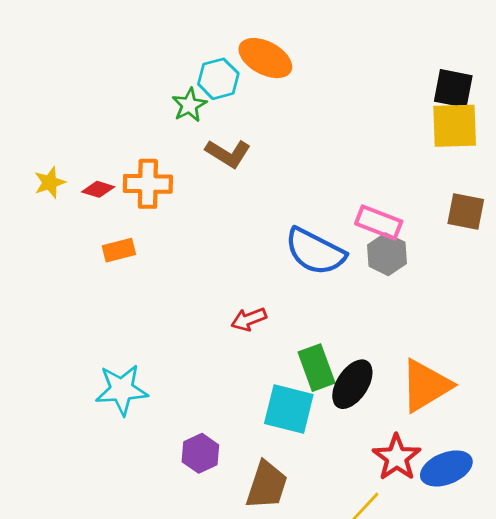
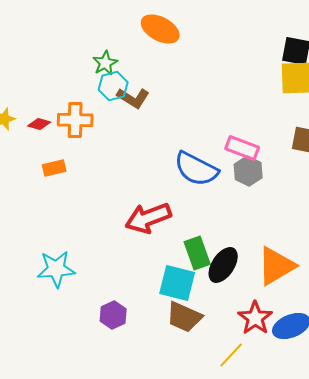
cyan hexagon: (218, 79) -> (113, 86), moved
red arrow: (249, 319) -> (148, 218), size x1.8
brown trapezoid: (267, 485) -> (184, 317), moved, turned 96

